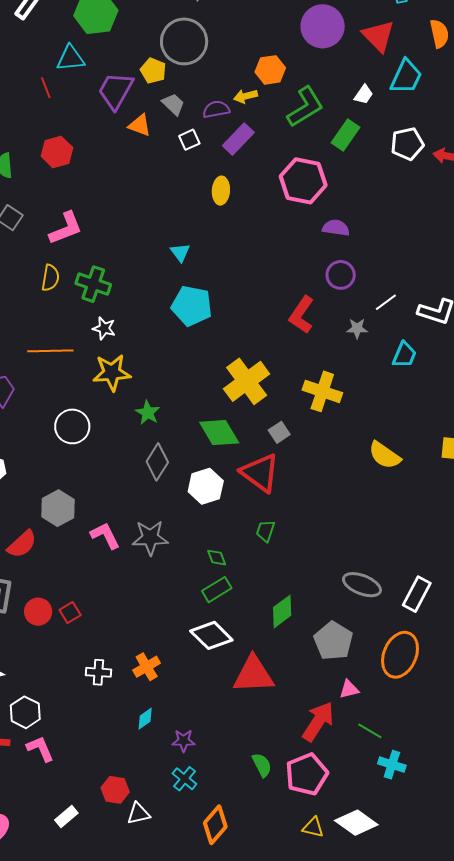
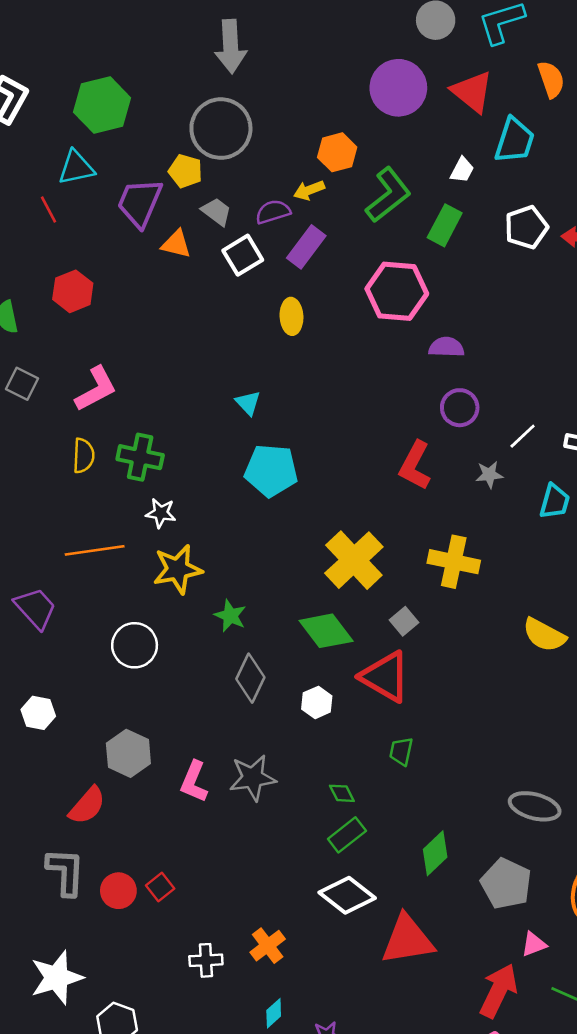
white square: (189, 140) -> (243, 255), size x1.4
white hexagon: (206, 486) -> (317, 702), size x0.7
pink L-shape: (105, 535) -> (194, 782), turned -124

